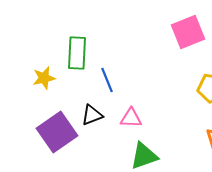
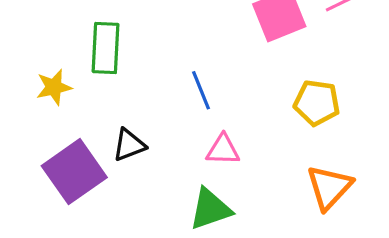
blue line: (107, 80) -> (201, 90), moved
pink triangle: (131, 118) -> (223, 150), moved

